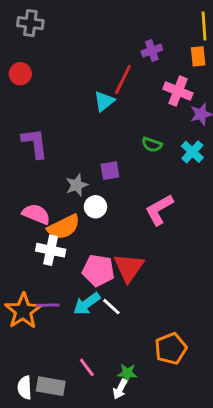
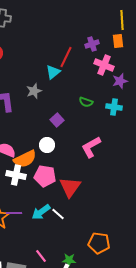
purple cross: (152, 51) -> (92, 44), moved
cyan cross: (192, 152) -> (114, 107), turned -35
purple square: (110, 171) -> (57, 120), turned -32
gray star: (77, 185) -> (34, 91), moved
pink pentagon: (98, 270) -> (45, 176), moved
orange pentagon: (171, 349) -> (99, 243), turned 30

